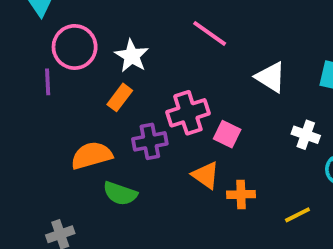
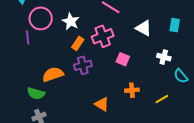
orange rectangle: (120, 97) -> (78, 43), moved
pink cross: (188, 113) -> (103, 36), moved
orange triangle: (206, 175) -> (102, 104), moved
green semicircle: (120, 193) -> (36, 93), moved

